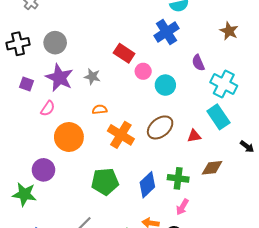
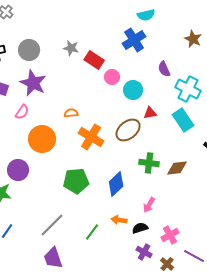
gray star: (92, 77) -> (71, 48), moved
red triangle: (194, 136) -> (150, 113), moved
green cross: (178, 178) -> (149, 163), moved

